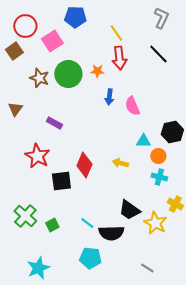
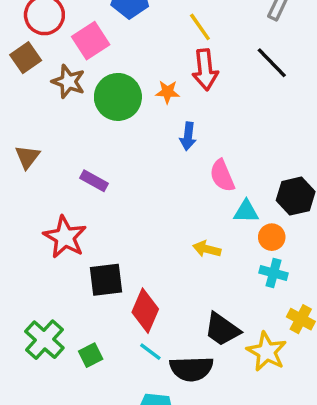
brown star: (39, 78) -> (68, 82), moved
pink semicircle: (132, 106) -> (222, 176), moved
red diamond: (84, 165) -> (145, 311), moved

